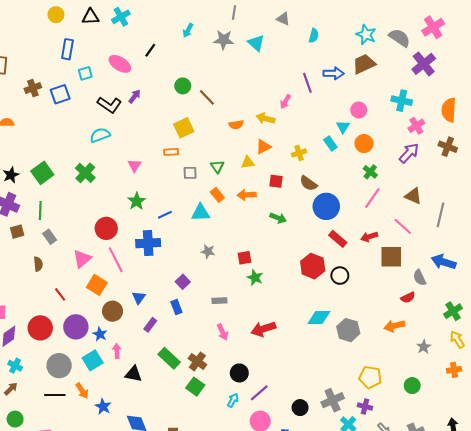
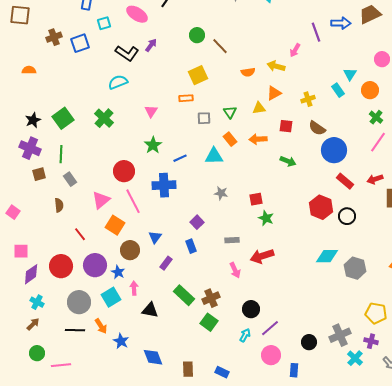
pink circle: (359, 110) -> (382, 59), moved
red arrow: (263, 329) -> (262, 256), moved
brown cross: (197, 361) -> (211, 298), turned 30

